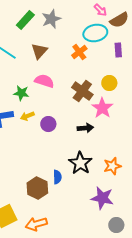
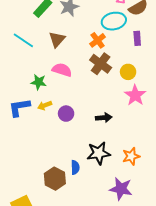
brown cross: (82, 91) -> (101, 64), moved
pink star: (102, 108) -> (135, 95), moved
black star: (80, 163) -> (99, 153), turned 30

